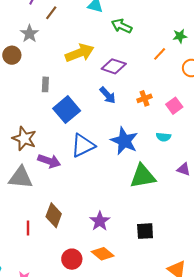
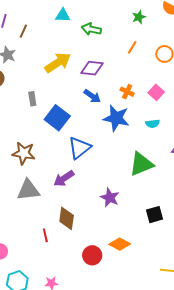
green star: (180, 36) -> (139, 17), moved
orange cross: (144, 98) -> (127, 92), turned -32
blue star: (124, 141) -> (116, 118), moved
purple arrow: (49, 161) -> (64, 178), moved, turned 140
purple star: (100, 221) -> (110, 198), moved

